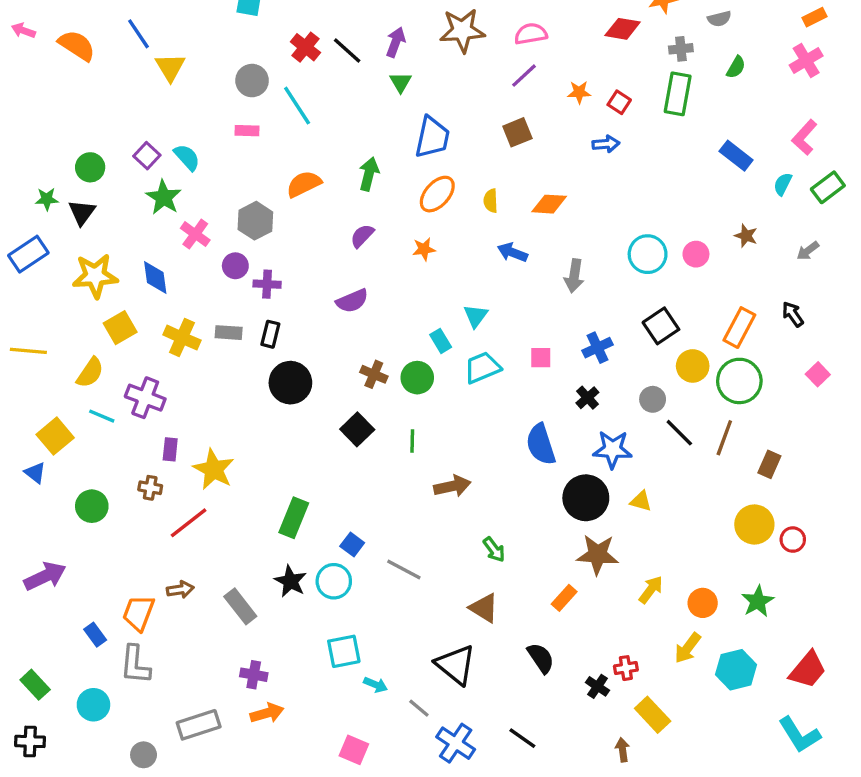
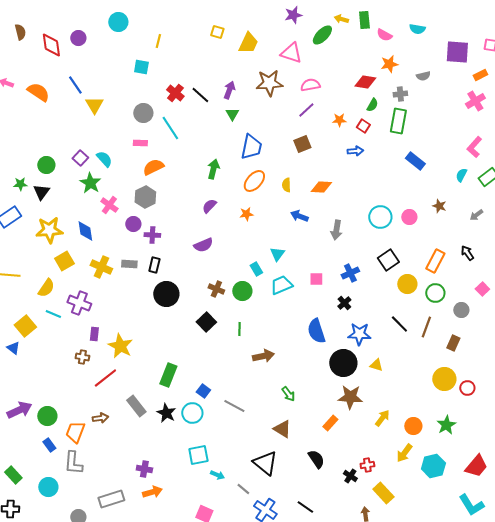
green semicircle: (736, 67) -> (372, 105), moved
blue rectangle: (736, 156) -> (415, 161), moved
orange semicircle: (304, 184) -> (153, 167), moved
green circle: (739, 381) -> (435, 293), size x0.7
gray circle: (653, 399) -> (461, 310), moved
green circle: (92, 506) -> (47, 416), moved
gray rectangle: (240, 606) -> (136, 406), moved

